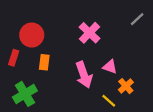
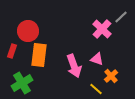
pink cross: (90, 33) -> (102, 29), moved
orange rectangle: (44, 62) -> (39, 55), size x1.6

